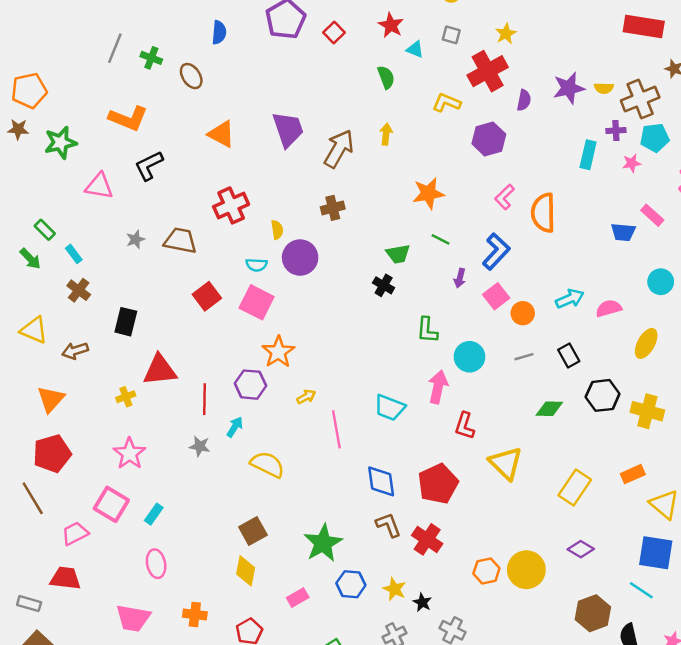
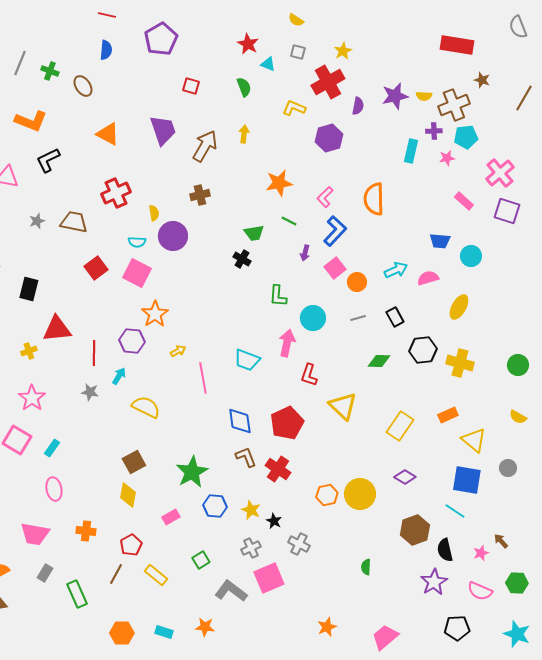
red square: (334, 32) -> (191, 86), moved, turned -30
pink L-shape: (505, 197) -> (325, 197), moved
blue trapezoid: (623, 232) -> (440, 241), moved

